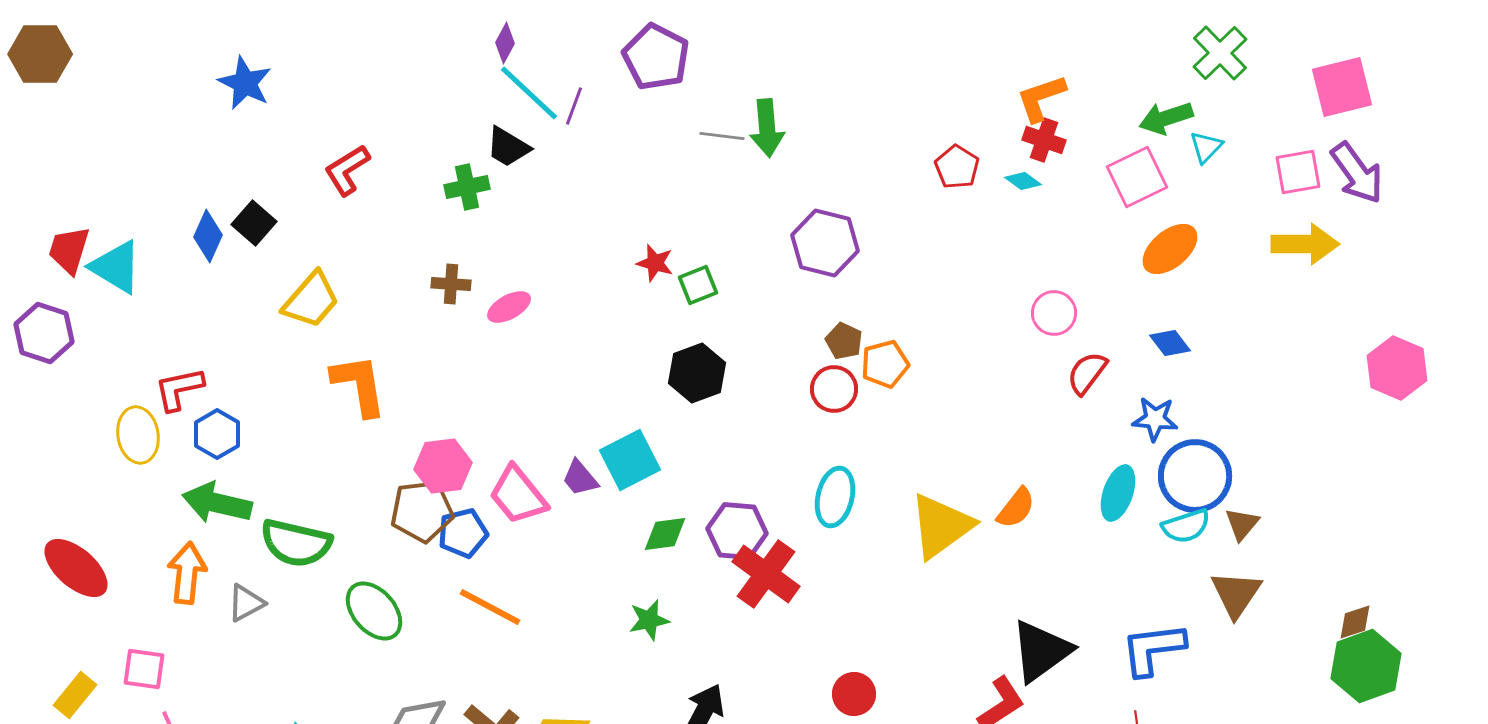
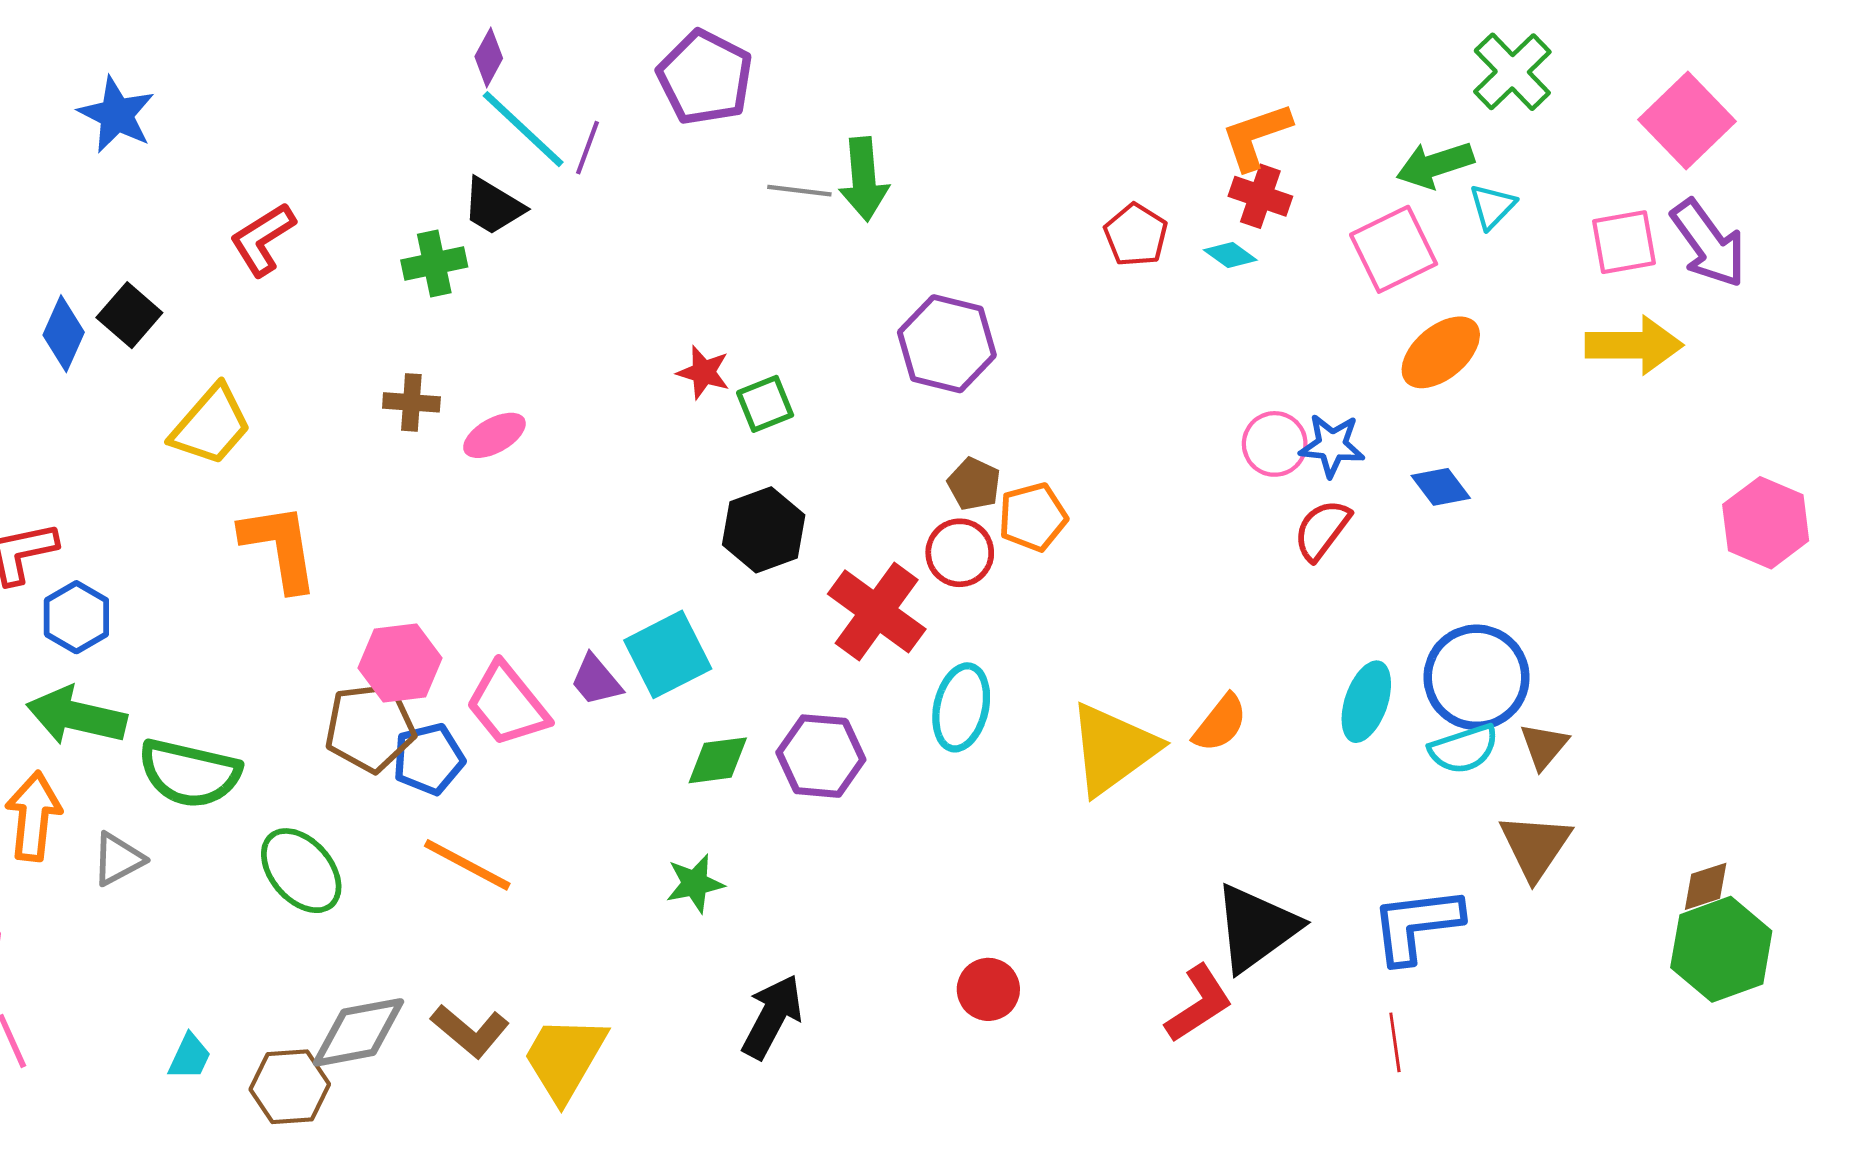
pink square: (1342, 87) -> (1687, 120), turned -30
blue star: (1155, 419) -> (1332, 445), moved
red cross: (766, 574) -> (877, 611), moved

